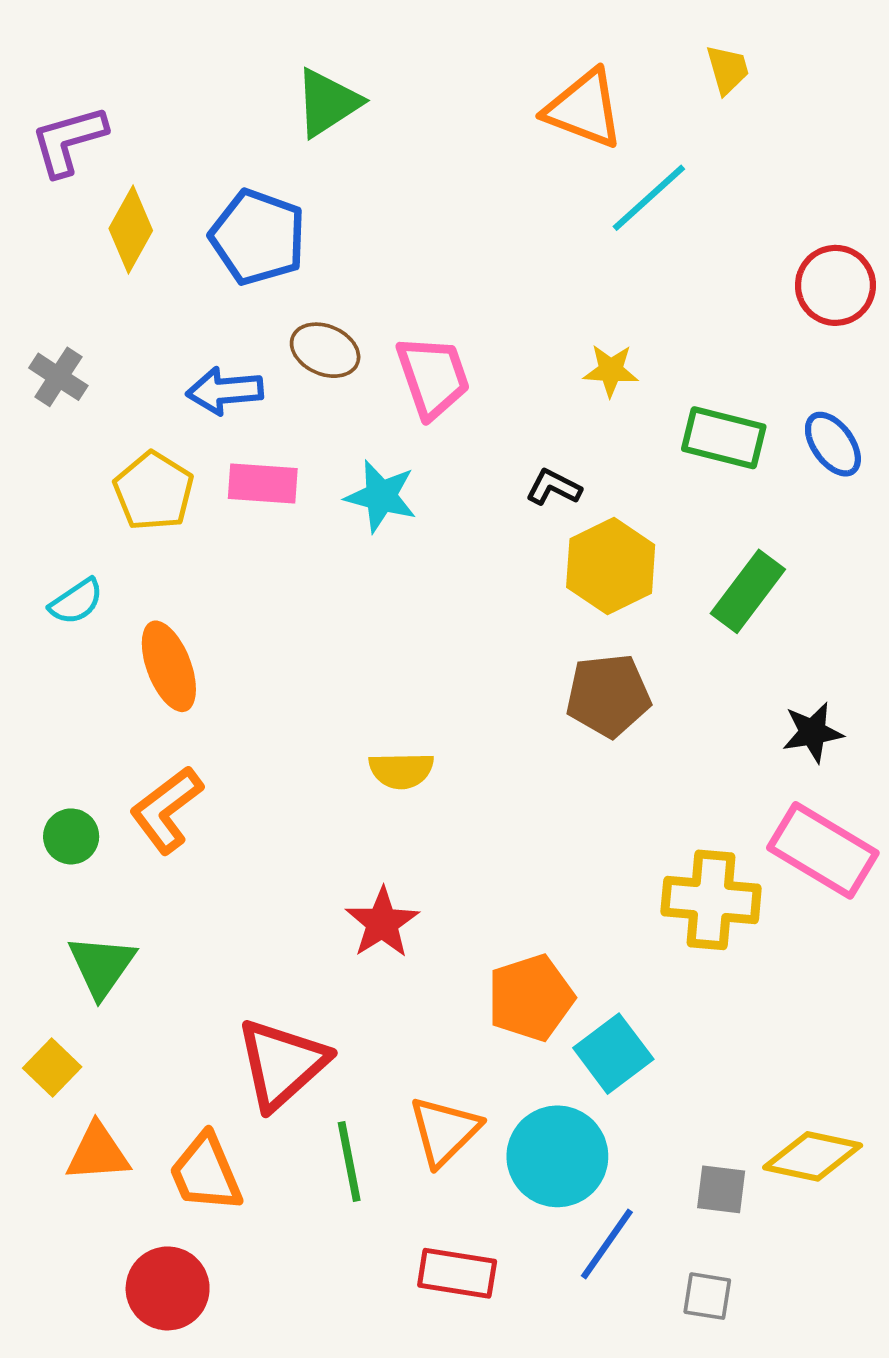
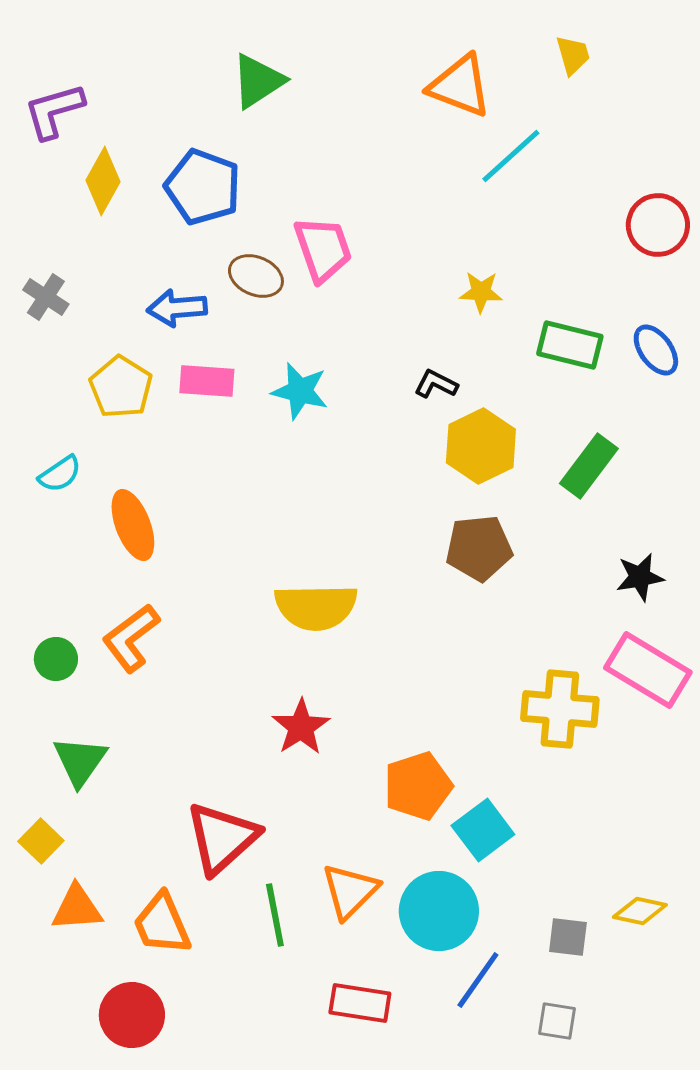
pink trapezoid: (433, 377) -> (323, 249), moved
yellow semicircle: (401, 770) -> (316, 607), size x1.6
yellow diamond: (813, 1156) -> (640, 911), size x0.7

